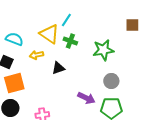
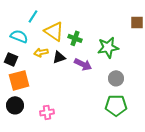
cyan line: (66, 20) -> (33, 16), moved
black triangle: (58, 68) -> (59, 57), moved
purple arrow: (86, 98) -> (83, 64), moved

